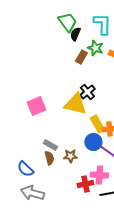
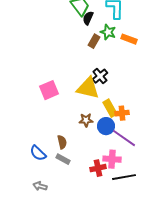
gray rectangle: (50, 145) -> (63, 159), moved
brown star: (70, 156) -> (86, 120), moved
gray arrow: (32, 193) -> (40, 186), moved, size x0.6

